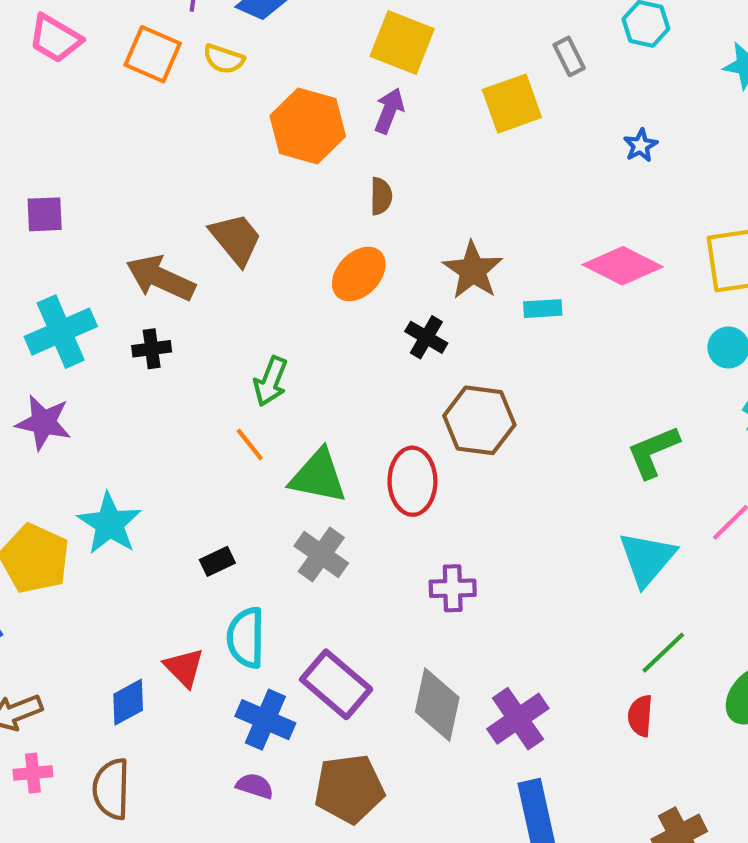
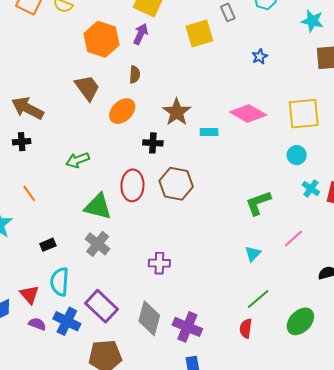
brown trapezoid: (236, 239) -> (87, 88), moved
black cross: (426, 337) -> (153, 143), turned -30
green arrow: (271, 381) -> (78, 160), turned 45
orange line: (250, 444) -> (29, 193), moved
red ellipse: (412, 481) -> (132, 185), moved
cyan triangle: (647, 559) -> (253, 254), size x0.6
purple cross: (518, 719) -> (187, 327), turned -36
purple semicircle: (255, 786) -> (37, 324), moved

